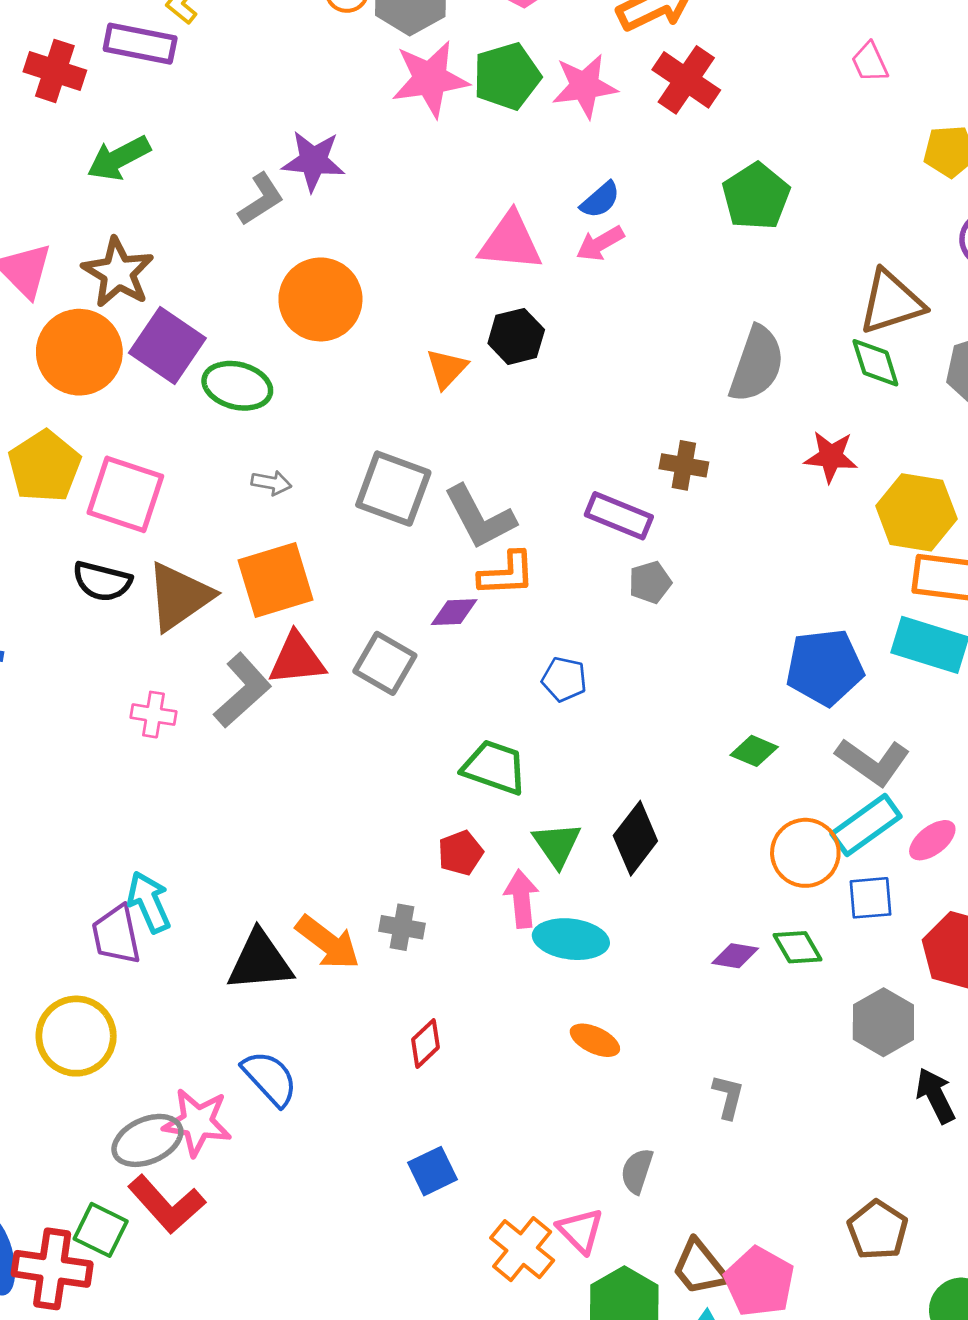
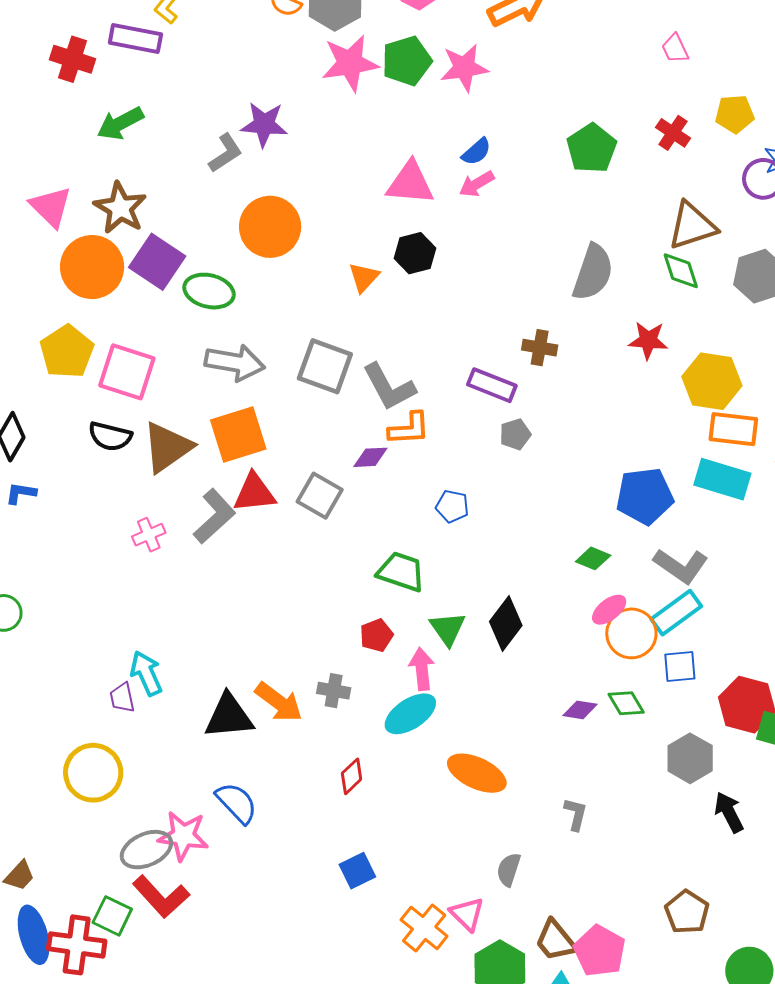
red cross: (686, 80) -> (673, 133), moved, size x0.7
gray arrow: (271, 483) -> (235, 363), size x2.0
pink cross: (153, 715) -> (149, 535), turned -32
pink ellipse: (932, 840) -> (609, 610), moved
purple trapezoid: (116, 935) -> (122, 698), size x0.7
cyan ellipse: (571, 939) -> (410, 714), moved, turned -40
orange ellipse: (595, 1040) -> (477, 773), size x1.6

